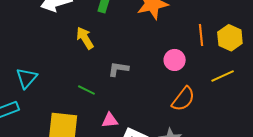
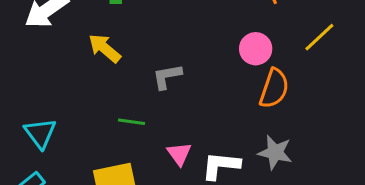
pink circle: (175, 60) -> (256, 49), moved
pink triangle: (110, 120) -> (179, 154), turned -42

